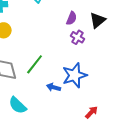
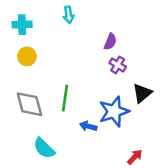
black triangle: (98, 20) -> (142, 93), moved
green line: (35, 64) -> (65, 98), turned -30

